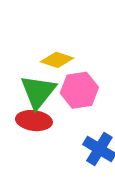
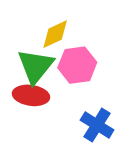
yellow diamond: (57, 60) -> (55, 34), turned -44

